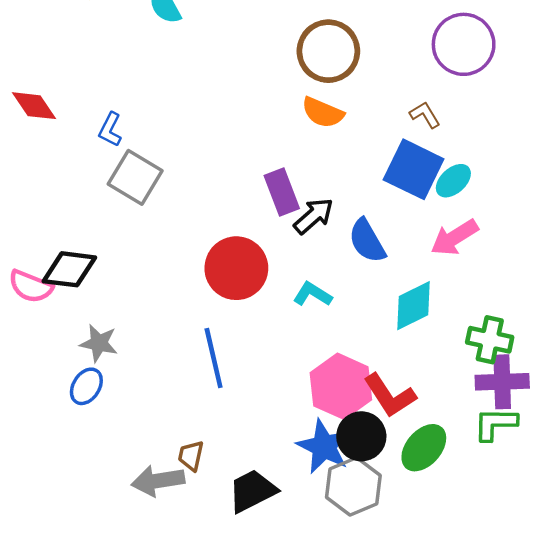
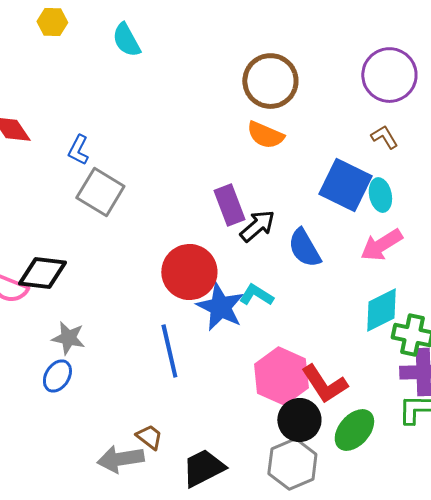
brown L-shape: (425, 115) -> (384, 137), moved
cyan ellipse: (453, 181) -> (380, 195), turned -60
cyan diamond: (414, 306) -> (381, 310), moved
blue star: (324, 447) -> (220, 307), moved
brown trapezoid: (191, 456) -> (149, 437), turned 116

